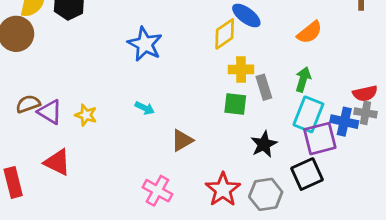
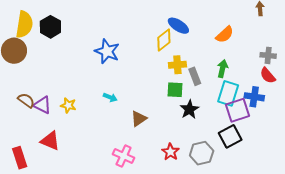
red semicircle: (365, 93) -> (268, 75), turned 66
brown semicircle: (28, 104) -> (26, 100), turned 60
gray cross: (366, 113) -> (268, 55), moved
black star: (264, 144) -> (189, 109), moved
red star: (223, 190) -> (171, 152), size x0.7

